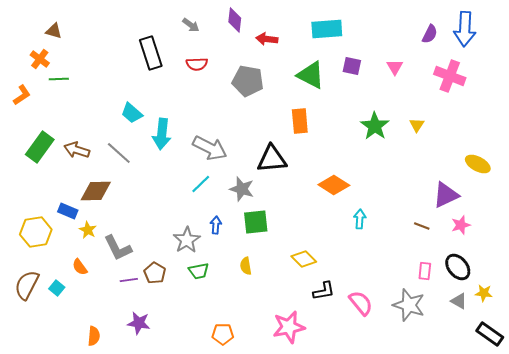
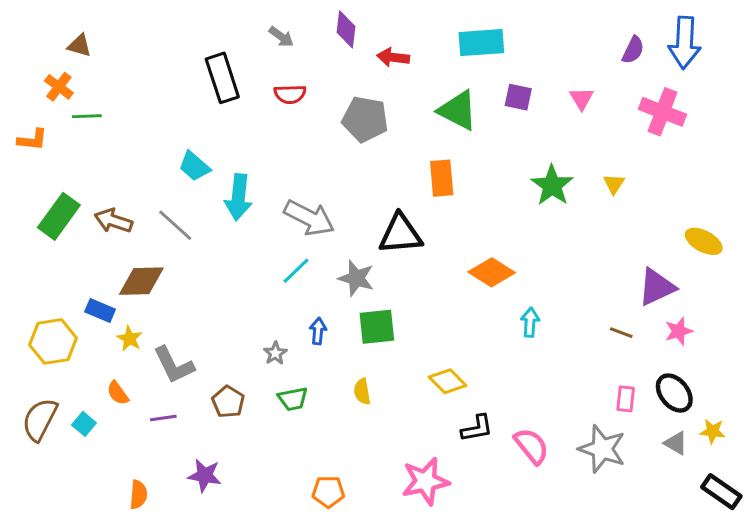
orange L-shape: (22, 95) -> (32, 140), turned 40
gray star: (187, 240) -> (275, 353), size x0.6
purple line: (129, 280) -> (163, 418), moved

